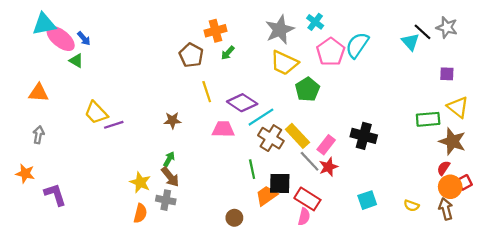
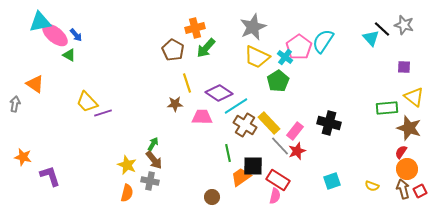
cyan cross: (315, 22) -> (285, 57), moved
green arrow: (228, 53) -> (206, 48), size x1.5
orange triangle: (38, 93) -> (35, 84), turned 30
brown star: (172, 120) -> (175, 104), moved
gray arrow: (38, 135) -> (15, 104), moved
red square: (465, 182) -> (420, 191), moved

